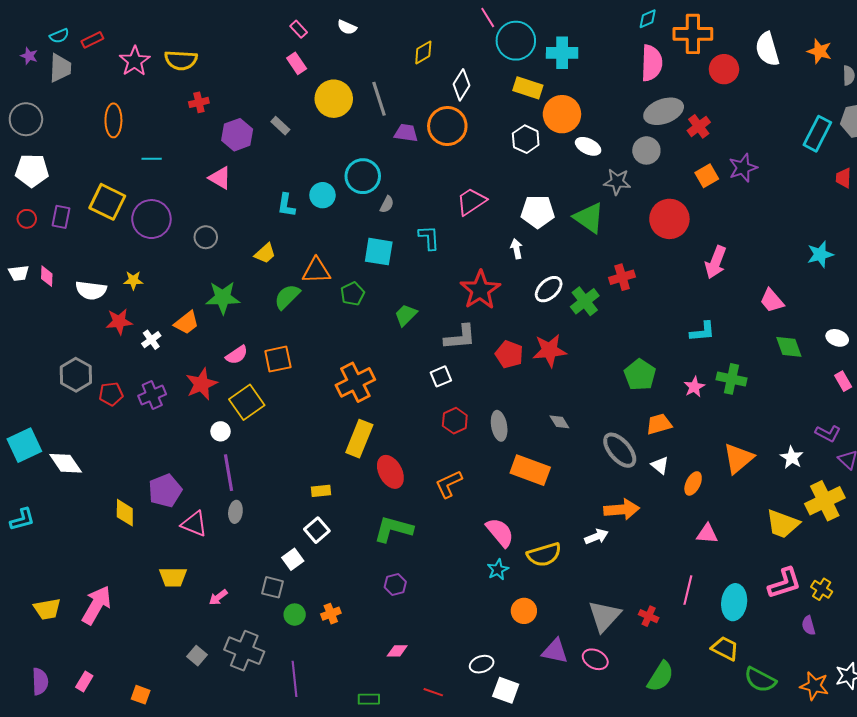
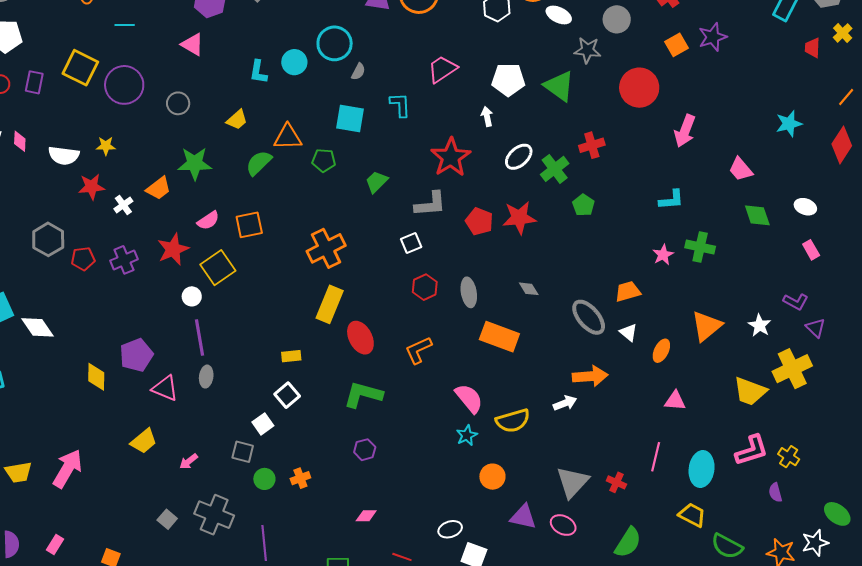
green pentagon: (352, 294) -> (324, 160), turned 30
green pentagon: (640, 375) -> (583, 205), moved, size x0.7
yellow trapezoid: (173, 577) -> (144, 441), turned -40

